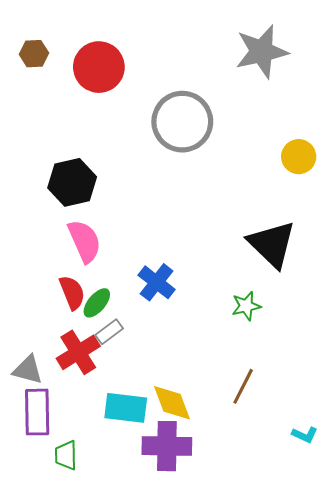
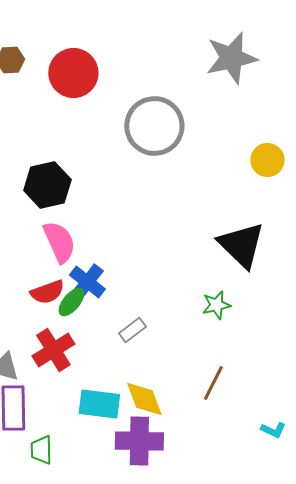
blue cross: (157, 282) -> (87, 282), moved
red semicircle: (72, 293) -> (47, 292), turned 92
gray rectangle: (109, 332) -> (132, 330), moved

